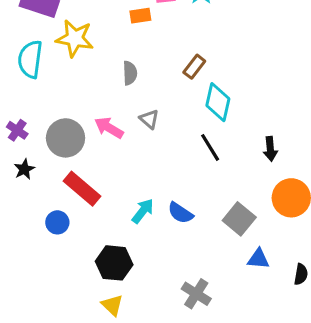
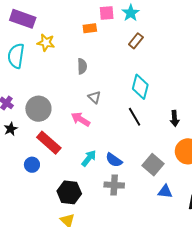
yellow star: (75, 38) -> (46, 43), size x0.7
brown rectangle: (194, 67) -> (136, 41), moved
pink arrow: (109, 128) -> (81, 119), moved
gray cross: (196, 294) -> (114, 185), moved, turned -30

